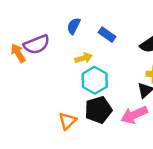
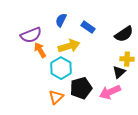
orange arrow: (18, 53) -> (40, 50), moved
yellow arrow: (84, 58) -> (69, 46), size x1.5
cyan hexagon: (95, 80) -> (61, 68), moved

